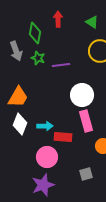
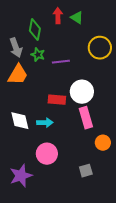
green triangle: (92, 22) -> (77, 18), moved
orange trapezoid: (18, 97) -> (18, 75), moved
white diamond: (20, 124) -> (20, 121), turned -35
red rectangle: (63, 137) -> (57, 100), moved
purple star: (43, 185) -> (21, 176), moved

